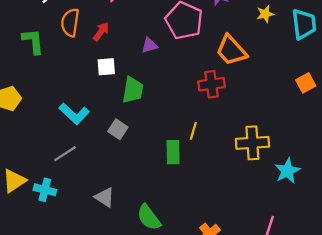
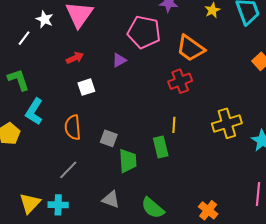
orange semicircle: (70, 23) -> (73, 127), moved
red arrow: (101, 32) -> (75, 58), turned 42
green trapezoid: (133, 90) -> (128, 161), moved
cyan L-shape: (74, 114) -> (34, 112), moved, turned 92

